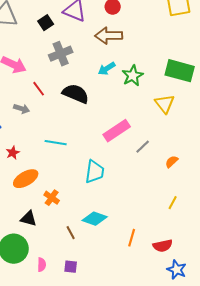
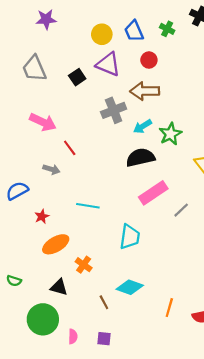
gray cross: (61, 54) -> (114, 110), moved
black semicircle: (76, 94) -> (140, 158), moved, turned -36

